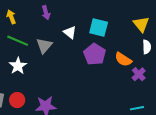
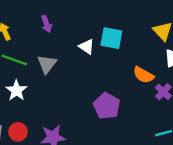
white triangle: (70, 32) -> (87, 47), moved
purple pentagon: (95, 54) -> (107, 106), moved

